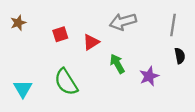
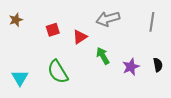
black semicircle: (180, 56) -> (158, 65), moved

